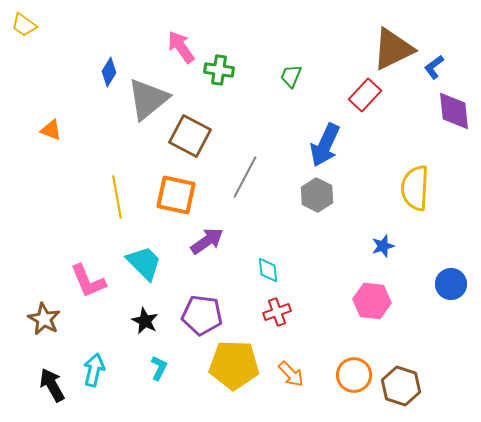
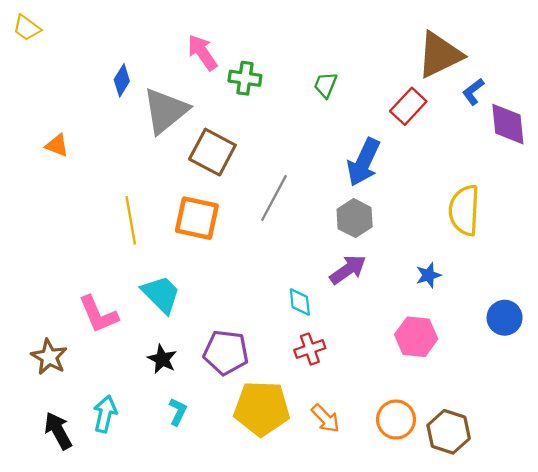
blue L-shape: (434, 67) -> (473, 92), moved
purple arrow: (207, 241) -> (348, 270), moved

